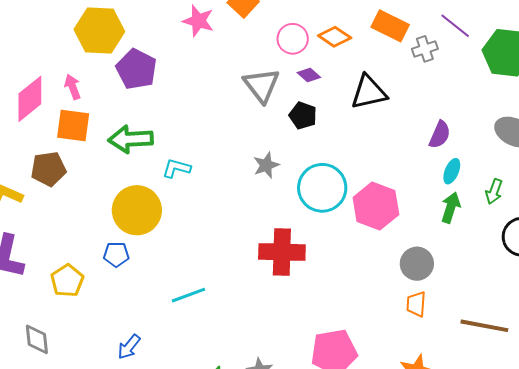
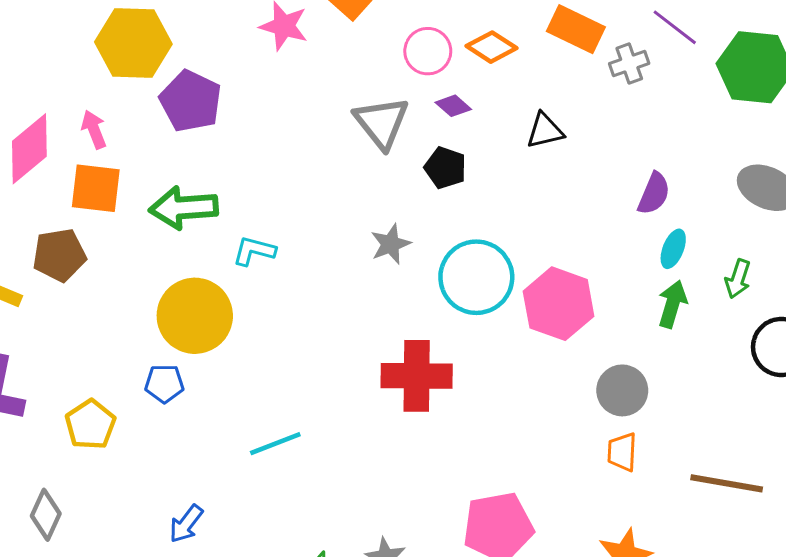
black triangle: (369, 92) -> (545, 131), size x0.7
gray diamond: (37, 339) -> (46, 515), turned 32

